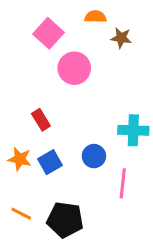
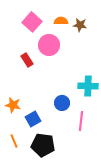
orange semicircle: (95, 17) -> (61, 21), moved
red rectangle: (41, 120) -> (27, 60), moved
blue square: (50, 162) -> (33, 119), moved
orange line: (21, 214) -> (14, 141), turned 40

